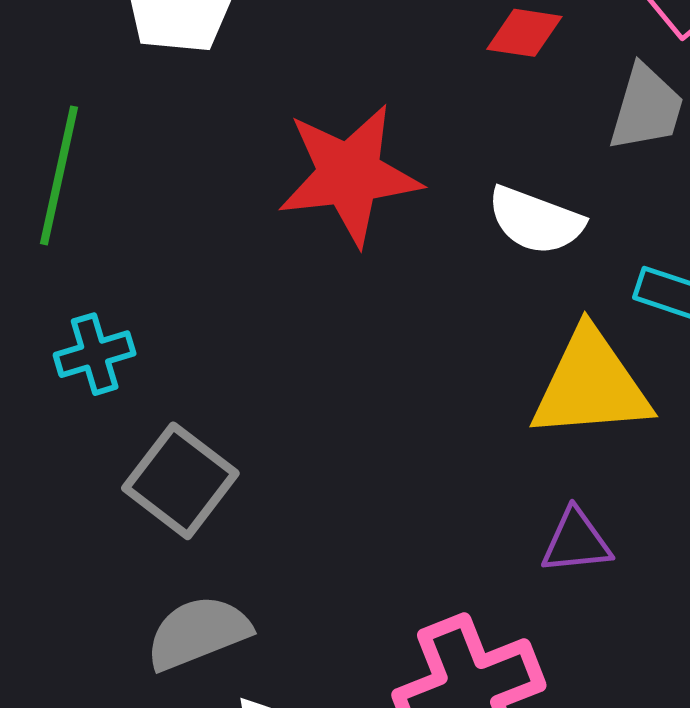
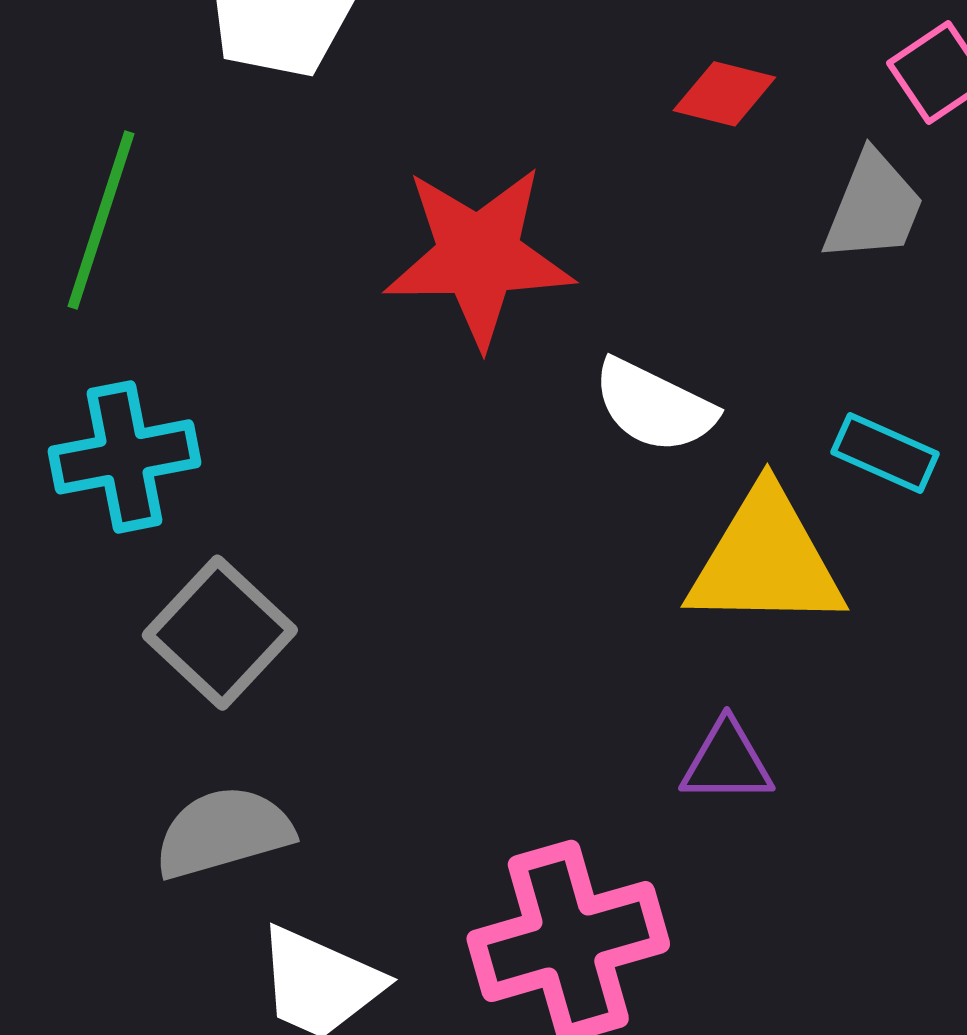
white semicircle: (536, 220) -> (654, 406), moved
cyan cross: (95, 354) -> (124, 457), size x1.4

